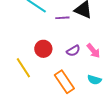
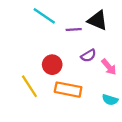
purple semicircle: (73, 51) -> (88, 56), moved
orange rectangle: (64, 82) -> (68, 90), moved, turned -45

